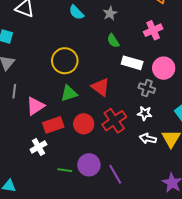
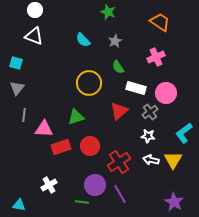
yellow circle: (65, 61) -> (89, 83), moved
red triangle: (101, 87) -> (119, 111), moved, turned 42
gray cross: (147, 88) -> (150, 112), turned 35
pink triangle: (35, 106) -> (44, 129), turned 36
red cross: (114, 121) -> (119, 162), moved
white cross: (38, 147) -> (49, 185), moved
green line: (65, 170) -> (82, 202), moved

